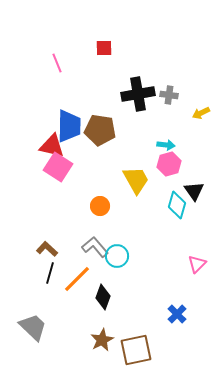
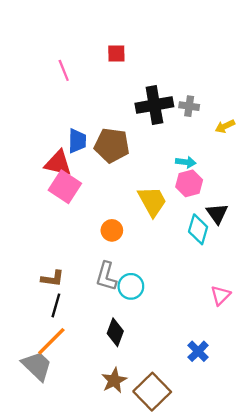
blue trapezoid: (69, 126) -> (77, 141), size x0.7
gray L-shape: (95, 247) -> (106, 276), turned -124
brown L-shape: (47, 249) -> (53, 279), turned 145
orange line: (77, 279) -> (51, 341), moved
brown square: (136, 350) -> (152, 392), turned -32

